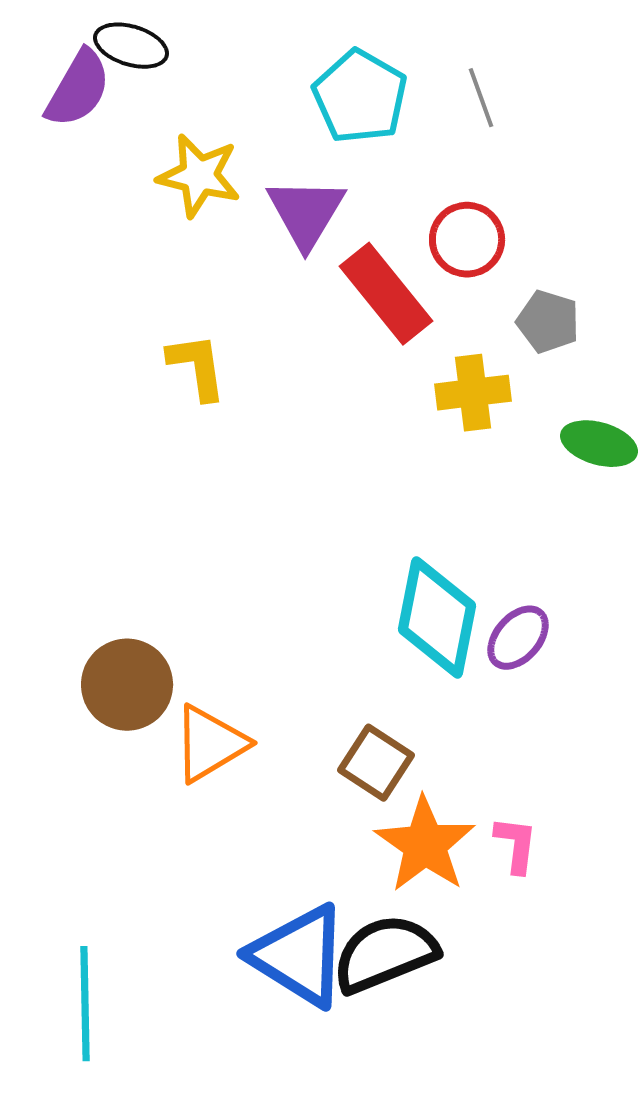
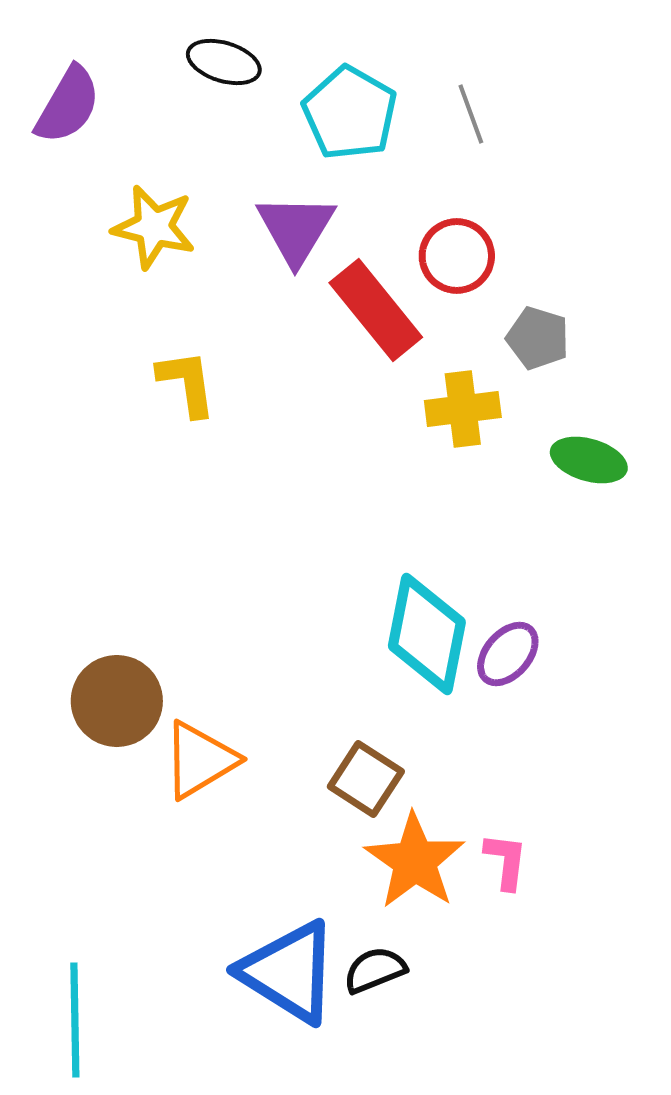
black ellipse: (131, 46) -> (224, 62), moved
yellow star: (199, 176) -> (154, 227), moved
black semicircle: (385, 954) -> (375, 970), size x0.6

